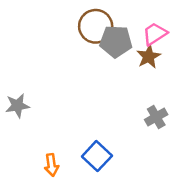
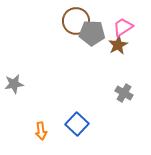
gray cross: (156, 117) -> (124, 93), turned -30

